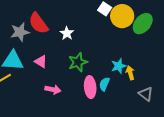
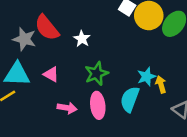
gray star: (20, 32) -> (24, 39), turned 30
cyan semicircle: (104, 84) -> (130, 99), size x1.5
pink ellipse: (90, 87) -> (98, 105), moved

